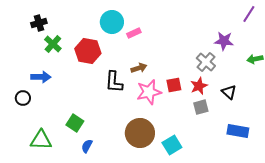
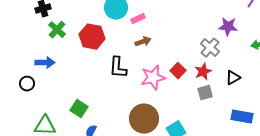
brown arrow: (139, 68) -> (143, 42), moved
red square: (174, 85) -> (178, 71), turned -35
black triangle: (229, 92) -> (233, 78), turned 49

